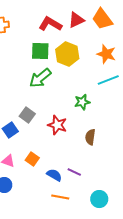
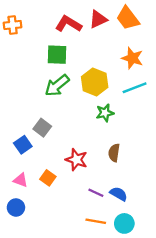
yellow hexagon: (67, 54) -> (95, 82), moved
red star: (57, 125) -> (76, 160), moved
blue semicircle: (54, 175) -> (119, 194), moved
orange line: (60, 197) -> (96, 221), moved

